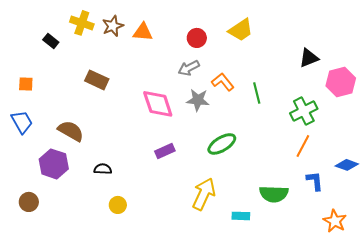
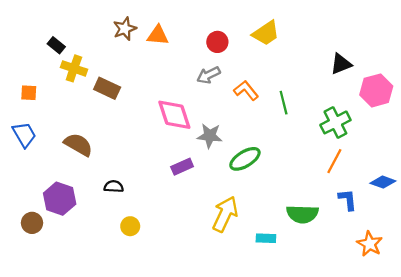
yellow cross: (82, 23) -> (74, 68), moved
gray star: (198, 100) -> (210, 136), moved
purple hexagon: (54, 164) -> (60, 199), moved

